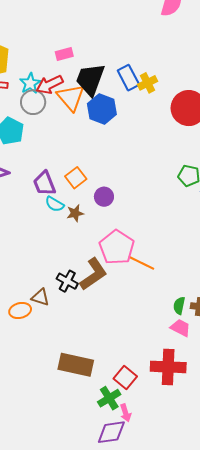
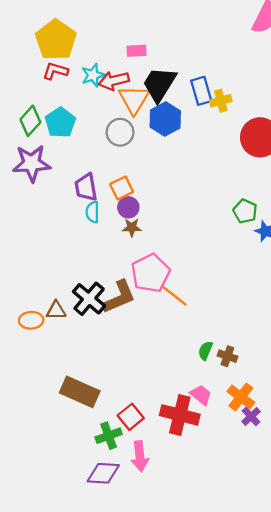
gray circle: (33, 102) -> (120, 132), moved
purple circle: (104, 197) -> (128, 207), moved
cyan semicircle: (55, 204) -> (92, 212), turned 48
brown star: (75, 213) -> (132, 228), moved
black cross: (67, 281) -> (89, 299), size x1.4
brown triangle: (40, 297) -> (56, 310), turned -30
pink trapezoid: (180, 328) -> (201, 395), moved
pink arrow: (126, 413) -> (140, 456), moved, size x1.5

